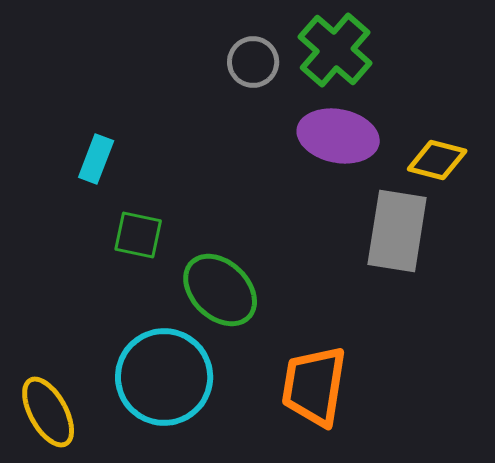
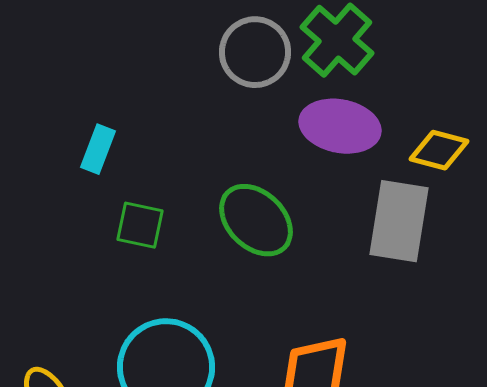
gray circle: (253, 62) -> (255, 52), size x1.4
green ellipse: (220, 290) -> (256, 220), moved

